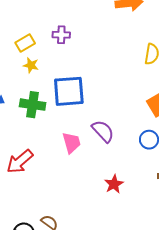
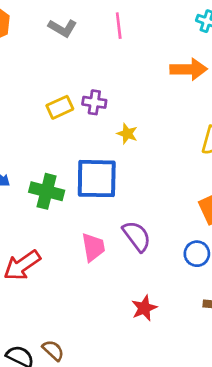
yellow rectangle: (25, 43) -> (60, 107), moved
yellow star: (31, 65) -> (127, 134), moved

